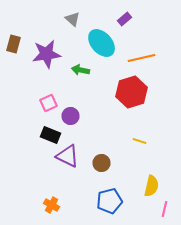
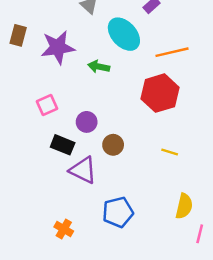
pink square: (48, 103) -> (47, 105), moved
brown circle: (102, 163) -> (113, 145), moved
blue pentagon: (110, 201) -> (118, 212), moved

